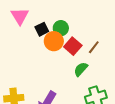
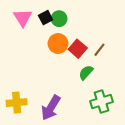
green circle: (61, 28) -> (59, 19), moved
black square: (42, 29) -> (46, 18), moved

